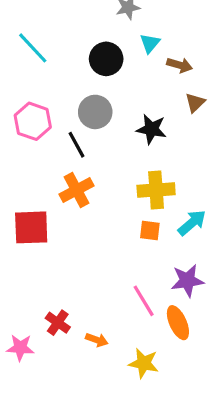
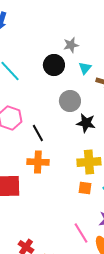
black circle: (106, 59) -> (54, 65), moved
gray circle: (95, 112) -> (70, 101), moved
orange cross: (76, 190) -> (38, 162), turned 30

